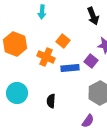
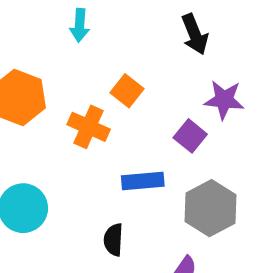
blue rectangle: (70, 68) -> (143, 181), moved
black semicircle: (51, 101) -> (113, 240), moved

